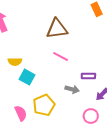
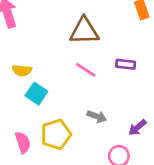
purple rectangle: (88, 76) -> (126, 64), moved

